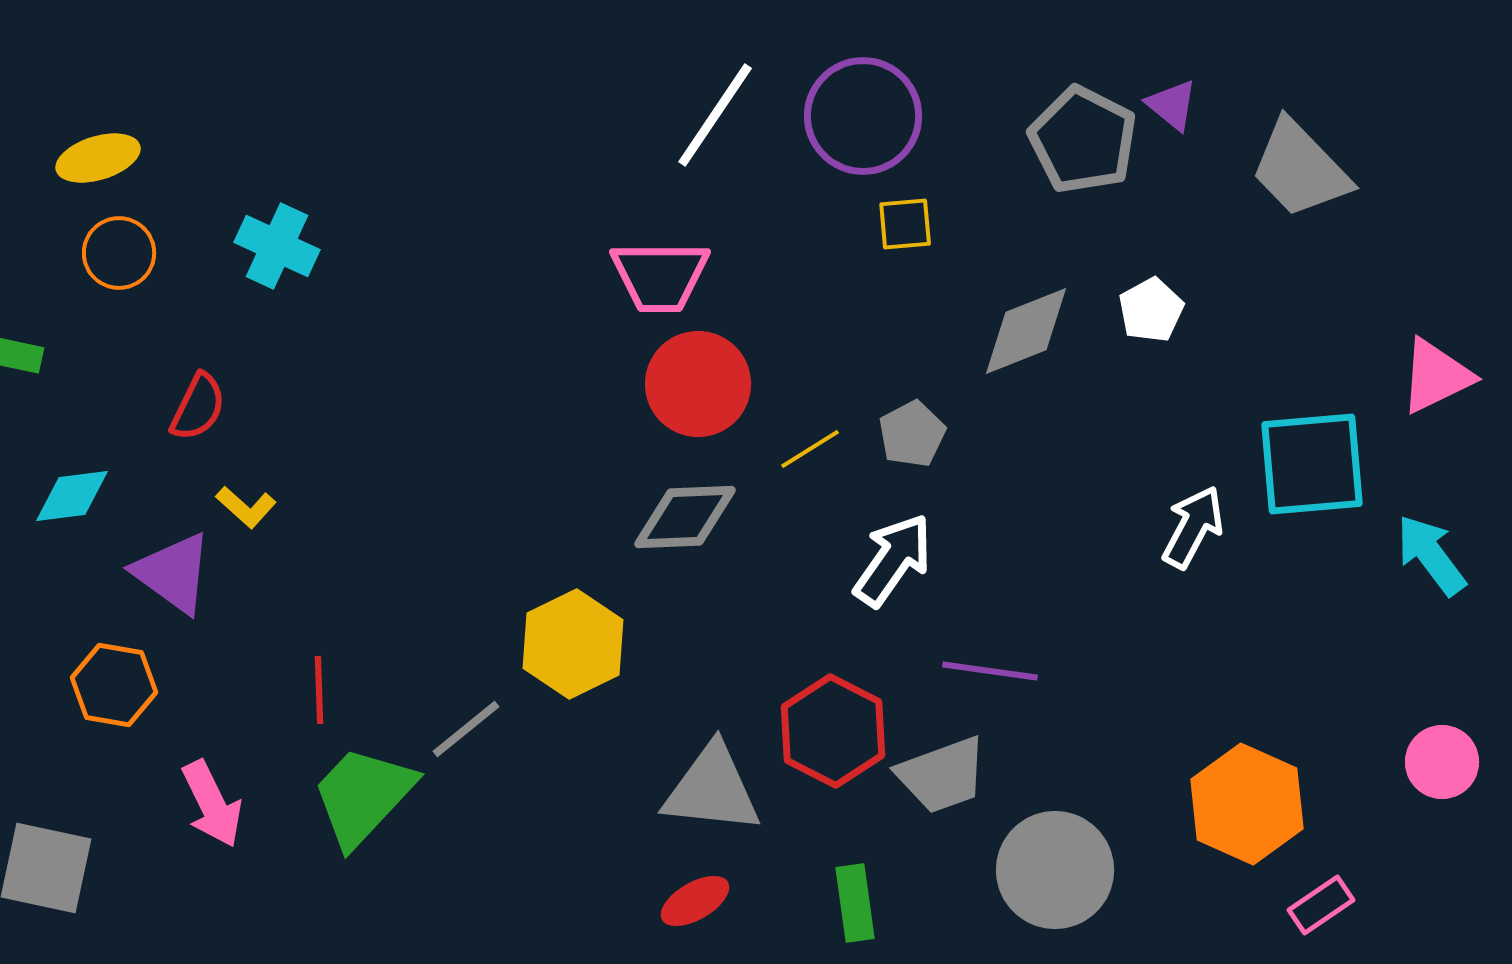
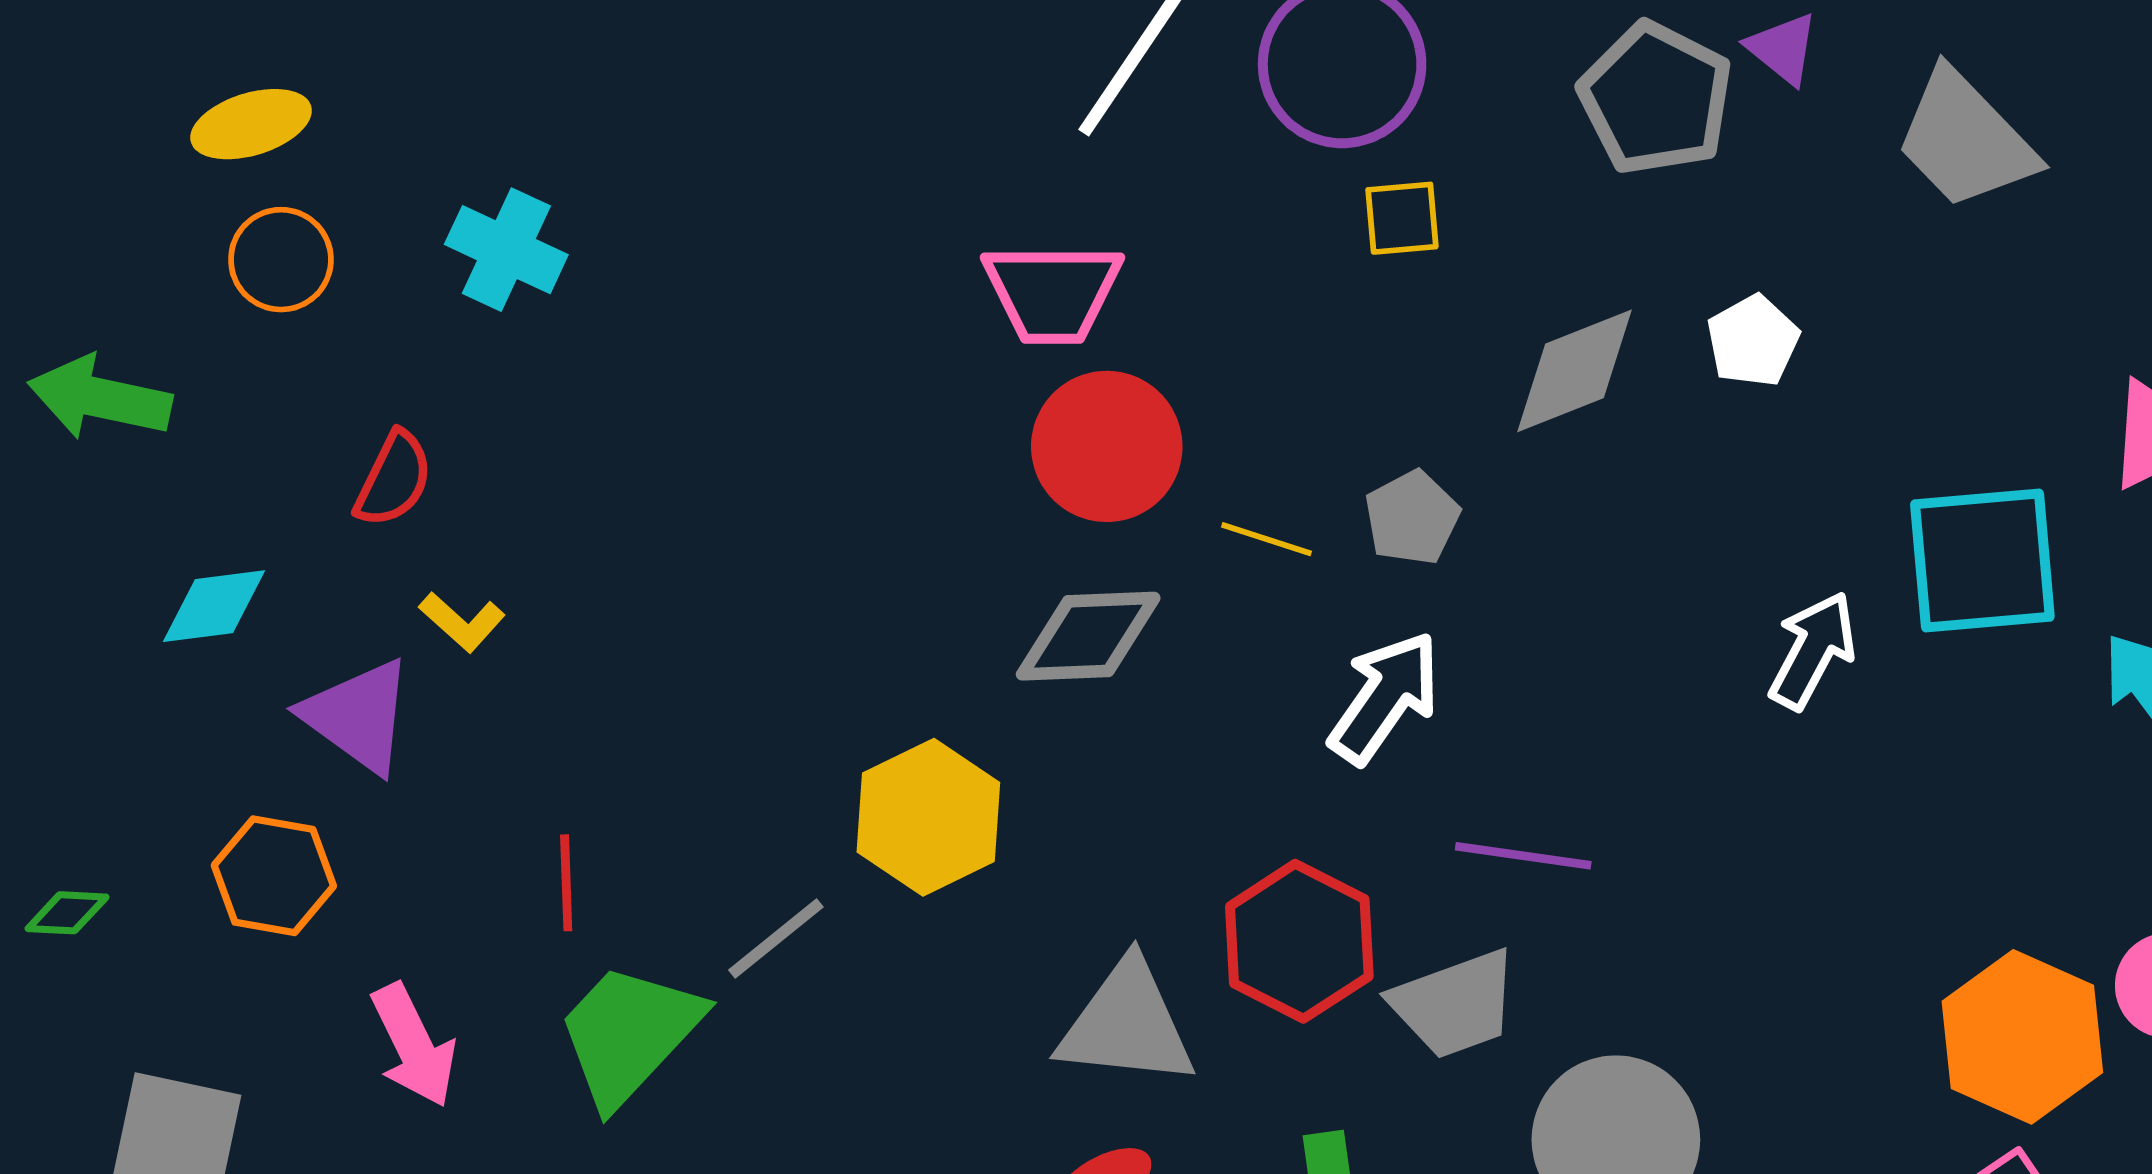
yellow line: (810, 449) -> (1266, 539), turned 50
orange hexagon: (1247, 804) -> (2022, 1037), moved

